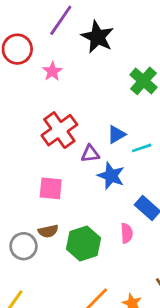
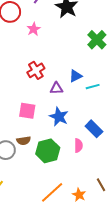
red cross: (59, 130) -> (36, 70), size x0.7
blue star: (111, 176) -> (59, 117), moved

